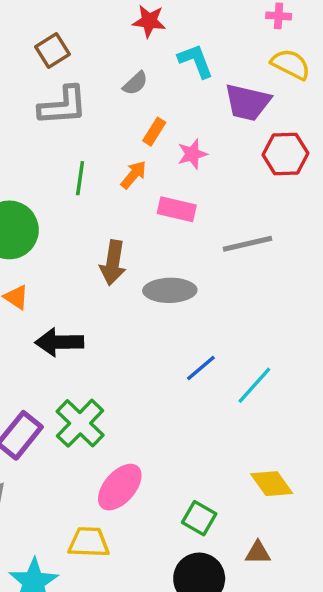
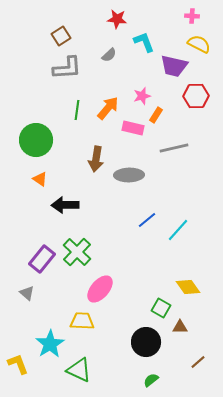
orange rectangle: (154, 132) -> (156, 115), moved
orange arrow: (134, 175) -> (108, 108), size x1.4
green square: (199, 518) -> (161, 308), moved

